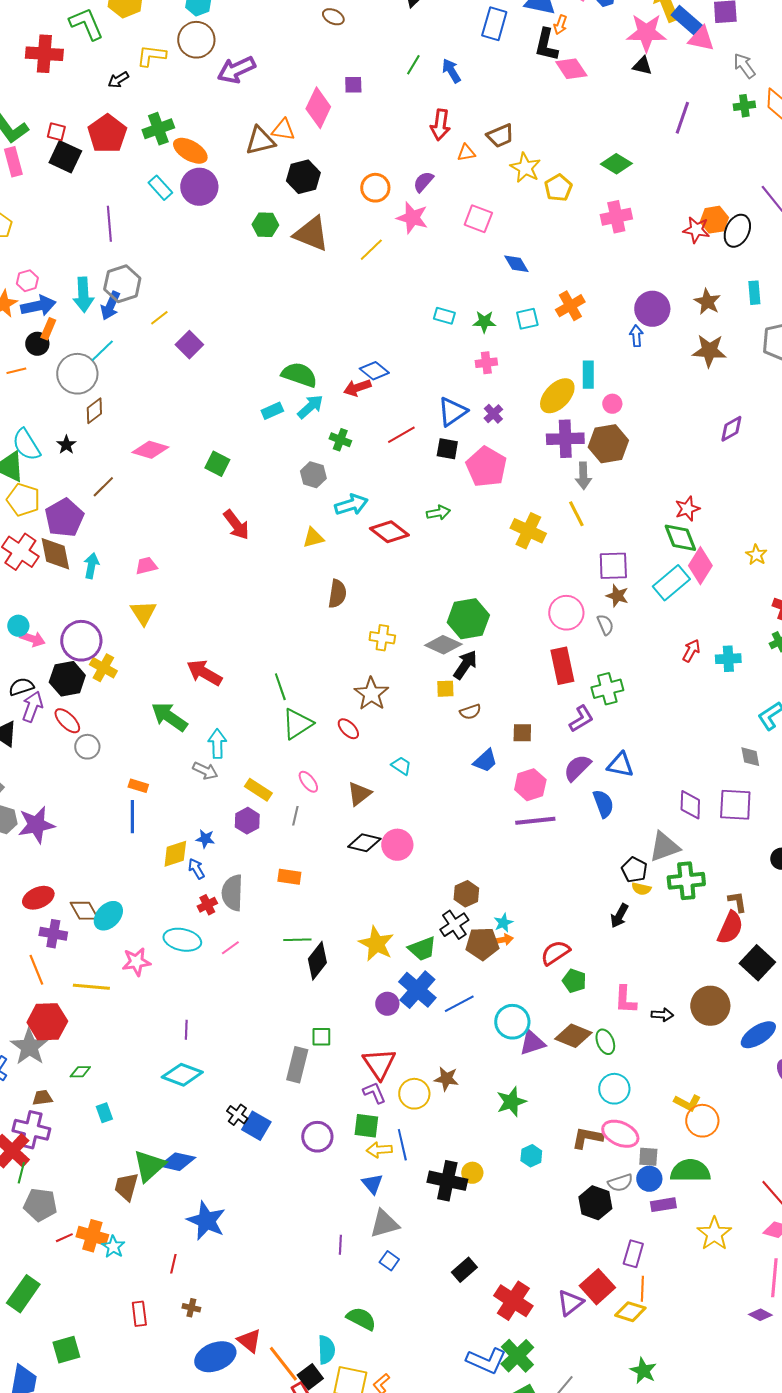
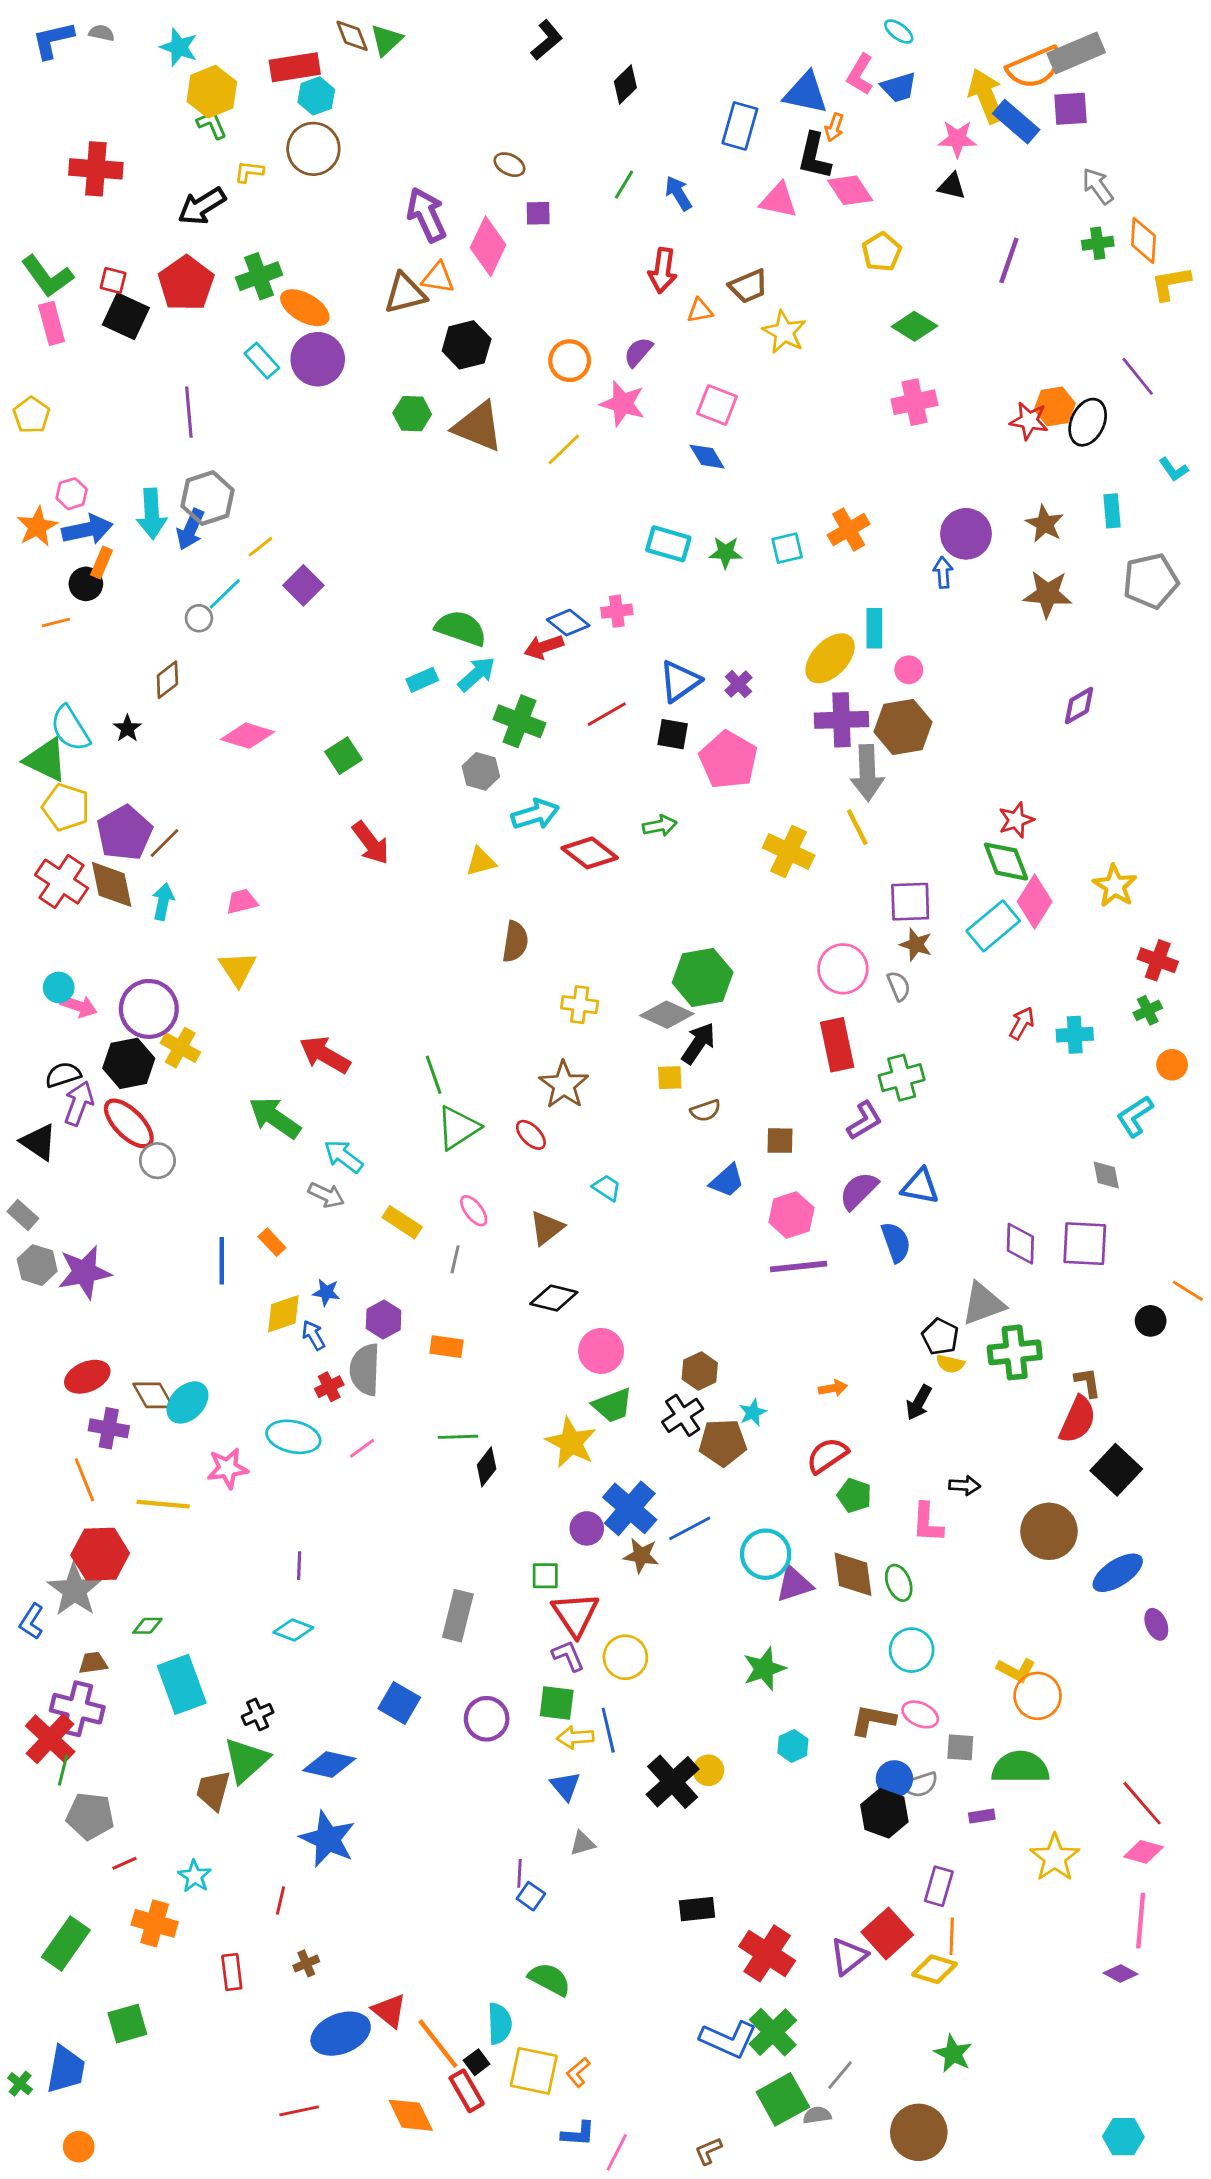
brown ellipse: (333, 17) -> (509, 165), moved
green L-shape: (86, 24) -> (212, 125), moved, size x0.6
pink star: (646, 33) -> (957, 139), size x0.7
pink triangle: (701, 39) -> (779, 200), moved
yellow L-shape: (151, 56) -> (249, 172), size x0.7
purple arrow: (236, 70) -> (426, 215), moved, turned 90
black arrow: (118, 80) -> (202, 206), size x1.6
yellow pentagon: (558, 188) -> (882, 252), moved
blue diamond: (516, 264) -> (707, 457), moved
cyan rectangle: (444, 316) -> (668, 544), size x1.4
cyan line: (102, 351) -> (225, 594), moved
pink cross: (486, 363) -> (617, 611), moved
gray circle: (77, 374) -> (199, 618), moved, size x0.5
green cross: (340, 440) -> (519, 721), size x1.6
green square: (217, 464) -> (343, 756), turned 30
gray arrow: (583, 476) -> (867, 773), size x1.4
brown line: (103, 487) -> (165, 843), moved
yellow star: (756, 555) -> (1115, 886), size x1.4
red ellipse: (67, 721) -> (129, 1123), size x1.4
cyan arrow: (217, 744) -> (343, 1156), turned -52
orange rectangle: (138, 786) -> (272, 1242), moved, turned 30
purple hexagon: (247, 821) -> (384, 1319), moved
pink circle: (397, 845) -> (601, 1351), moved
orange arrow: (503, 940) -> (833, 1388), moved
green trapezoid: (422, 949) -> (613, 1405), moved
black diamond: (317, 961) -> (487, 1467), size x0.7
black arrow: (662, 1015) -> (965, 1485), moved
brown diamond: (573, 1036) -> (853, 1574), turned 60
green square: (321, 1037) -> (545, 1576), moved
cyan diamond: (182, 1075) -> (293, 1630), size x0.7
brown star: (446, 1079) -> (641, 1556), moved
cyan rectangle: (104, 1113) -> (182, 1684), size x2.0
black cross: (237, 1115) -> (258, 1714), moved, turned 30
pink ellipse: (620, 1134) -> (920, 1714), size x0.7
blue diamond: (177, 1162) -> (329, 1765), moved
blue circle: (649, 1179) -> (894, 1779), moved
black cross: (447, 1181) -> (673, 1782), turned 36
purple rectangle: (663, 1205) -> (982, 1816), size x0.7
gray triangle: (384, 1224) -> (582, 1843), size x0.6
orange cross: (92, 1236) -> (155, 1923), moved
blue square: (389, 1261) -> (531, 1896), moved
black rectangle: (464, 1270) -> (697, 1909), turned 35
brown cross: (191, 1308) -> (306, 1963), turned -36
black square: (310, 1377) -> (477, 2062), size x0.7

